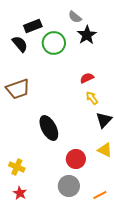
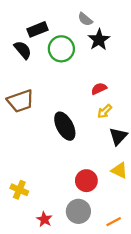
yellow arrow: (92, 98) -> (105, 111), turned -96
black ellipse: (49, 128) -> (65, 126), moved
red star: (20, 193) -> (44, 219), moved

